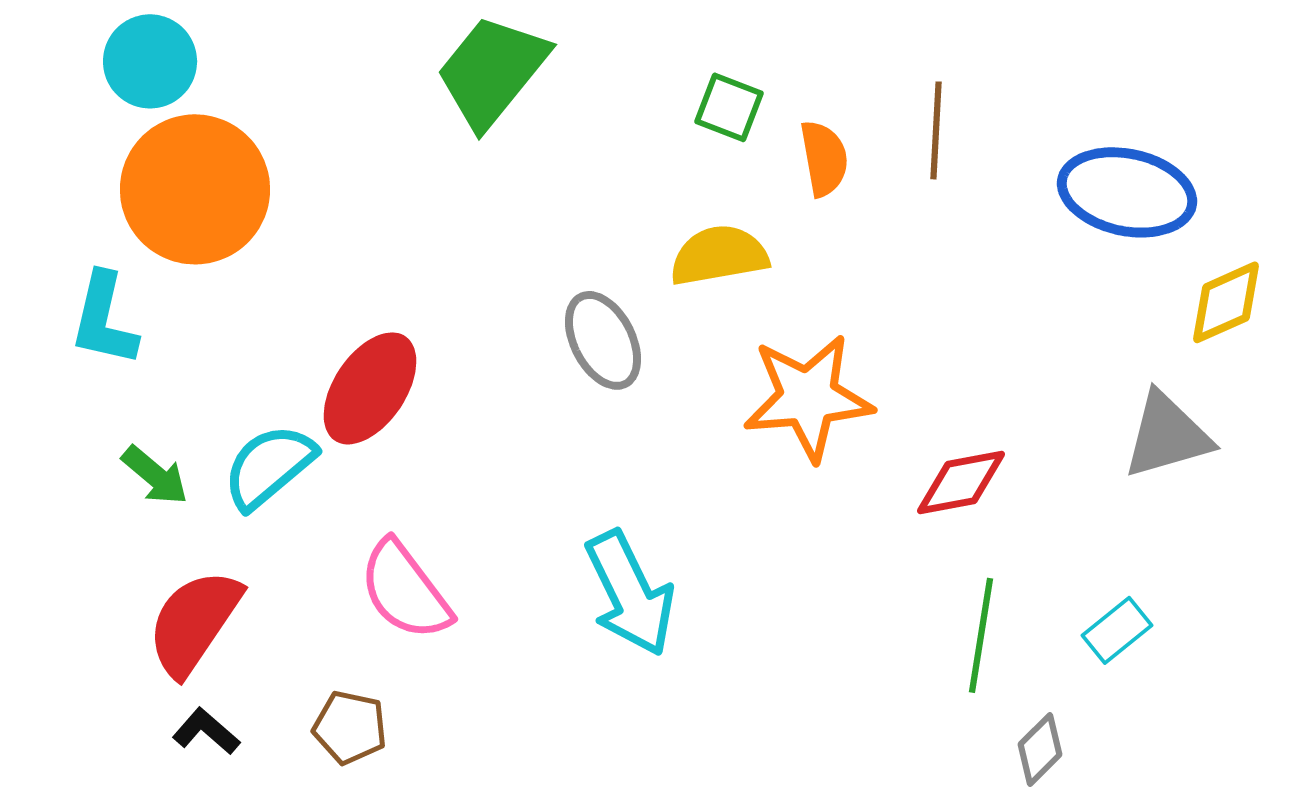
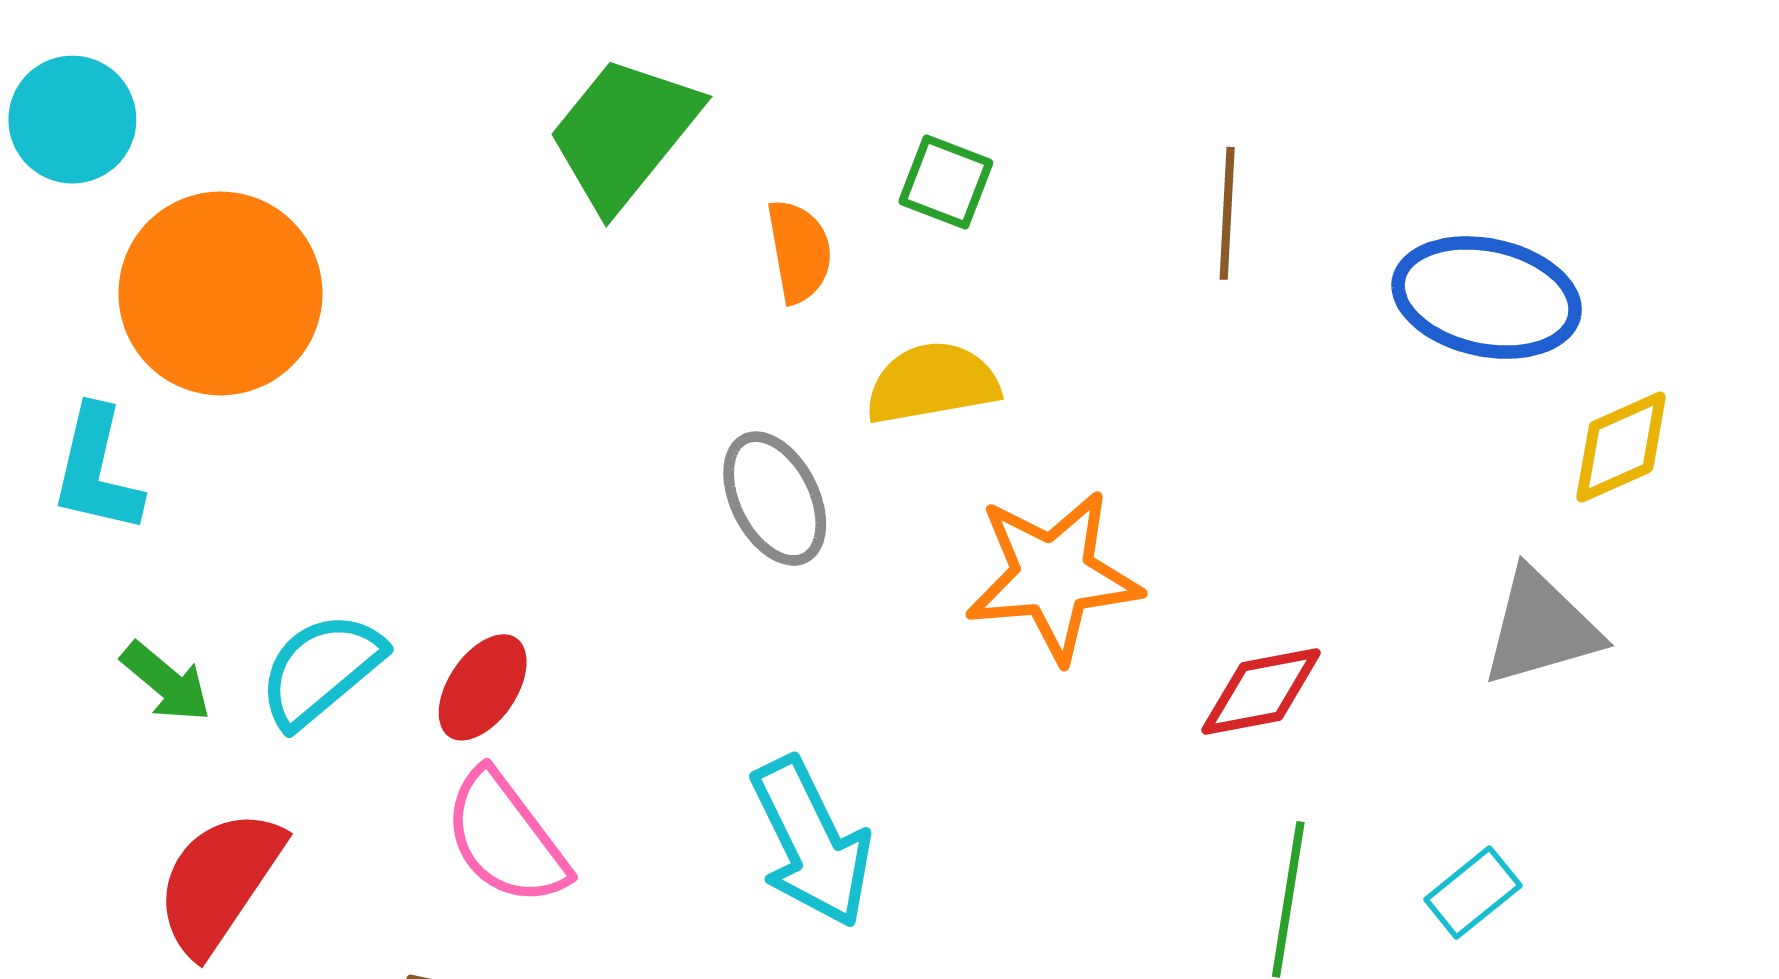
cyan circle: (150, 61) -> (72, 120), moved
orange semicircle: (824, 158) -> (799, 251), moved
red ellipse: (370, 388) -> (483, 687), moved, size x0.7

